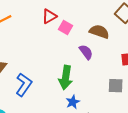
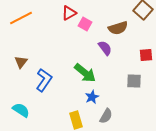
brown semicircle: (99, 32) -> (118, 28), turned 144
green arrow: (66, 78) -> (85, 73), turned -60

